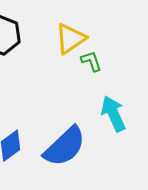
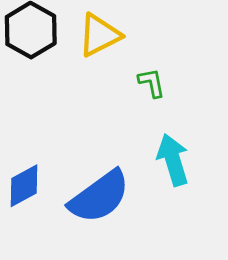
yellow triangle: (70, 39) -> (99, 35), moved

